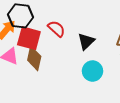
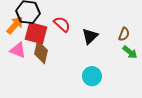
cyan circle: (92, 71) -> (92, 76), moved

